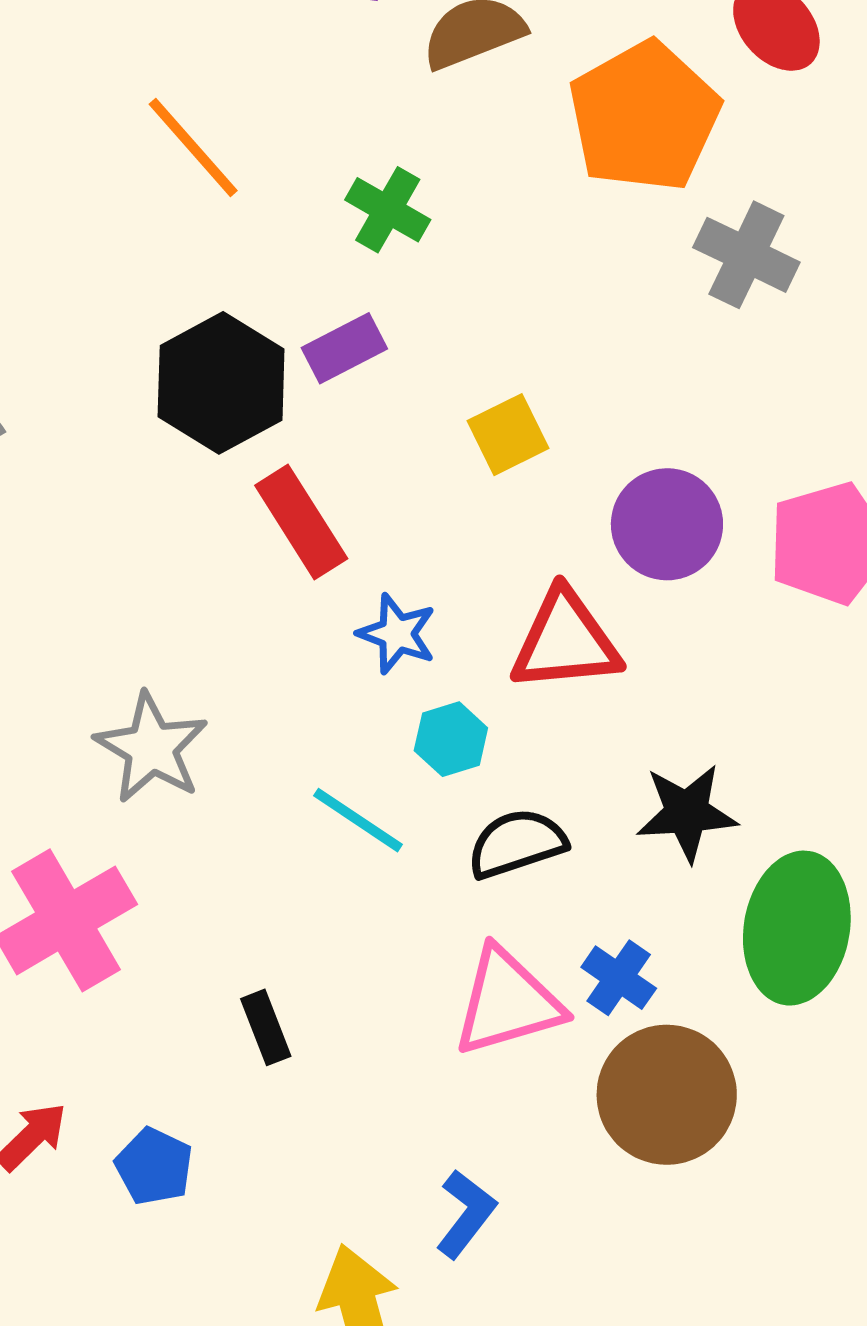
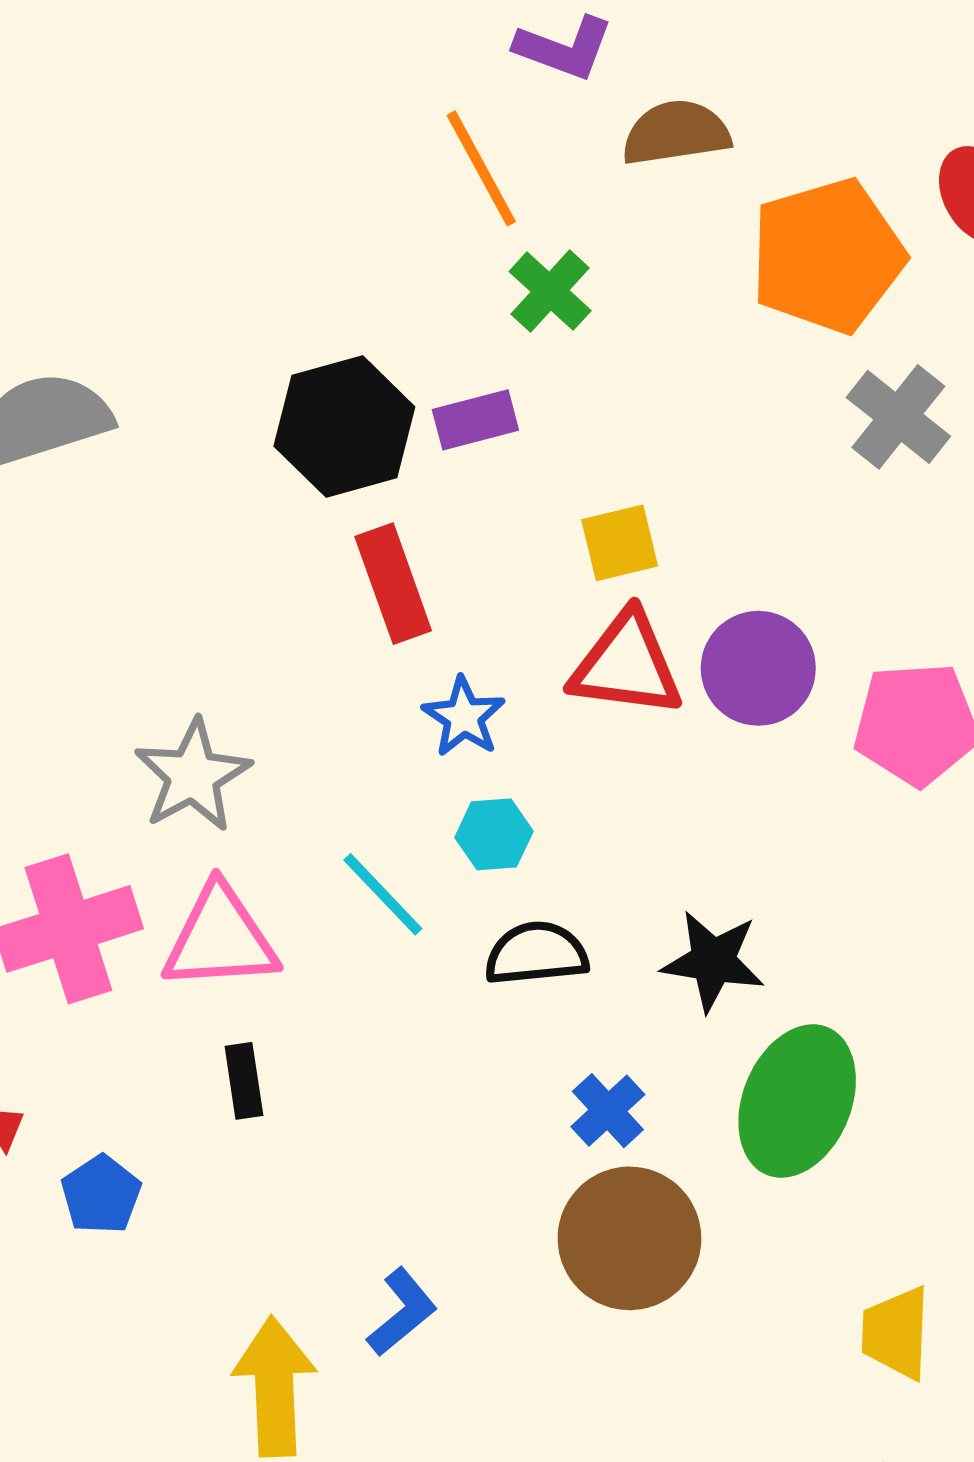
orange line: (193, 147) -> (481, 168), moved
red triangle: (565, 641) -> (627, 665), moved
pink triangle: (507, 1002) -> (220, 938), moved

